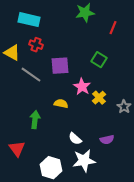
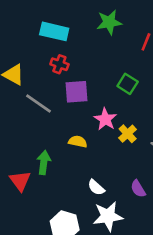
cyan rectangle: (29, 20) -> (54, 31), moved
red cross: (36, 45) -> (59, 64), moved
purple semicircle: (107, 140) -> (138, 189), turned 72
red triangle: (17, 149) -> (20, 181), moved

